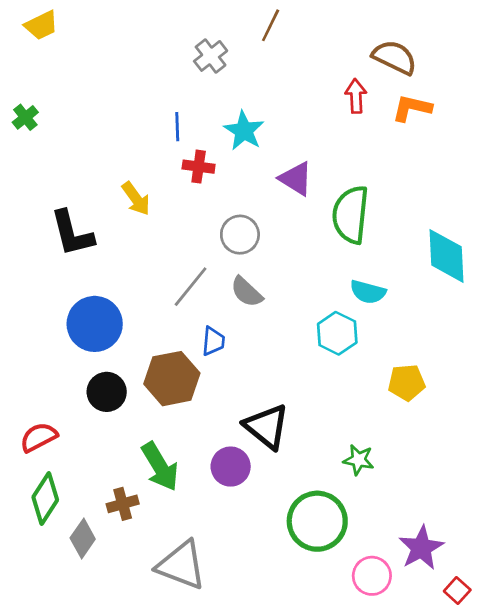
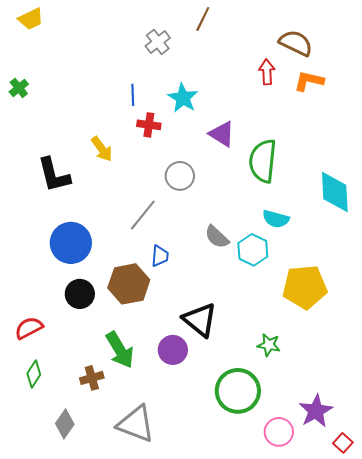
gray semicircle: (247, 292) -> (217, 237), moved
yellow pentagon: (407, 383) -> (305, 287), size x1.6
green diamond: (45, 499) -> (34, 374), size x0.7
gray diamond: (83, 538) -> (65, 424), moved

